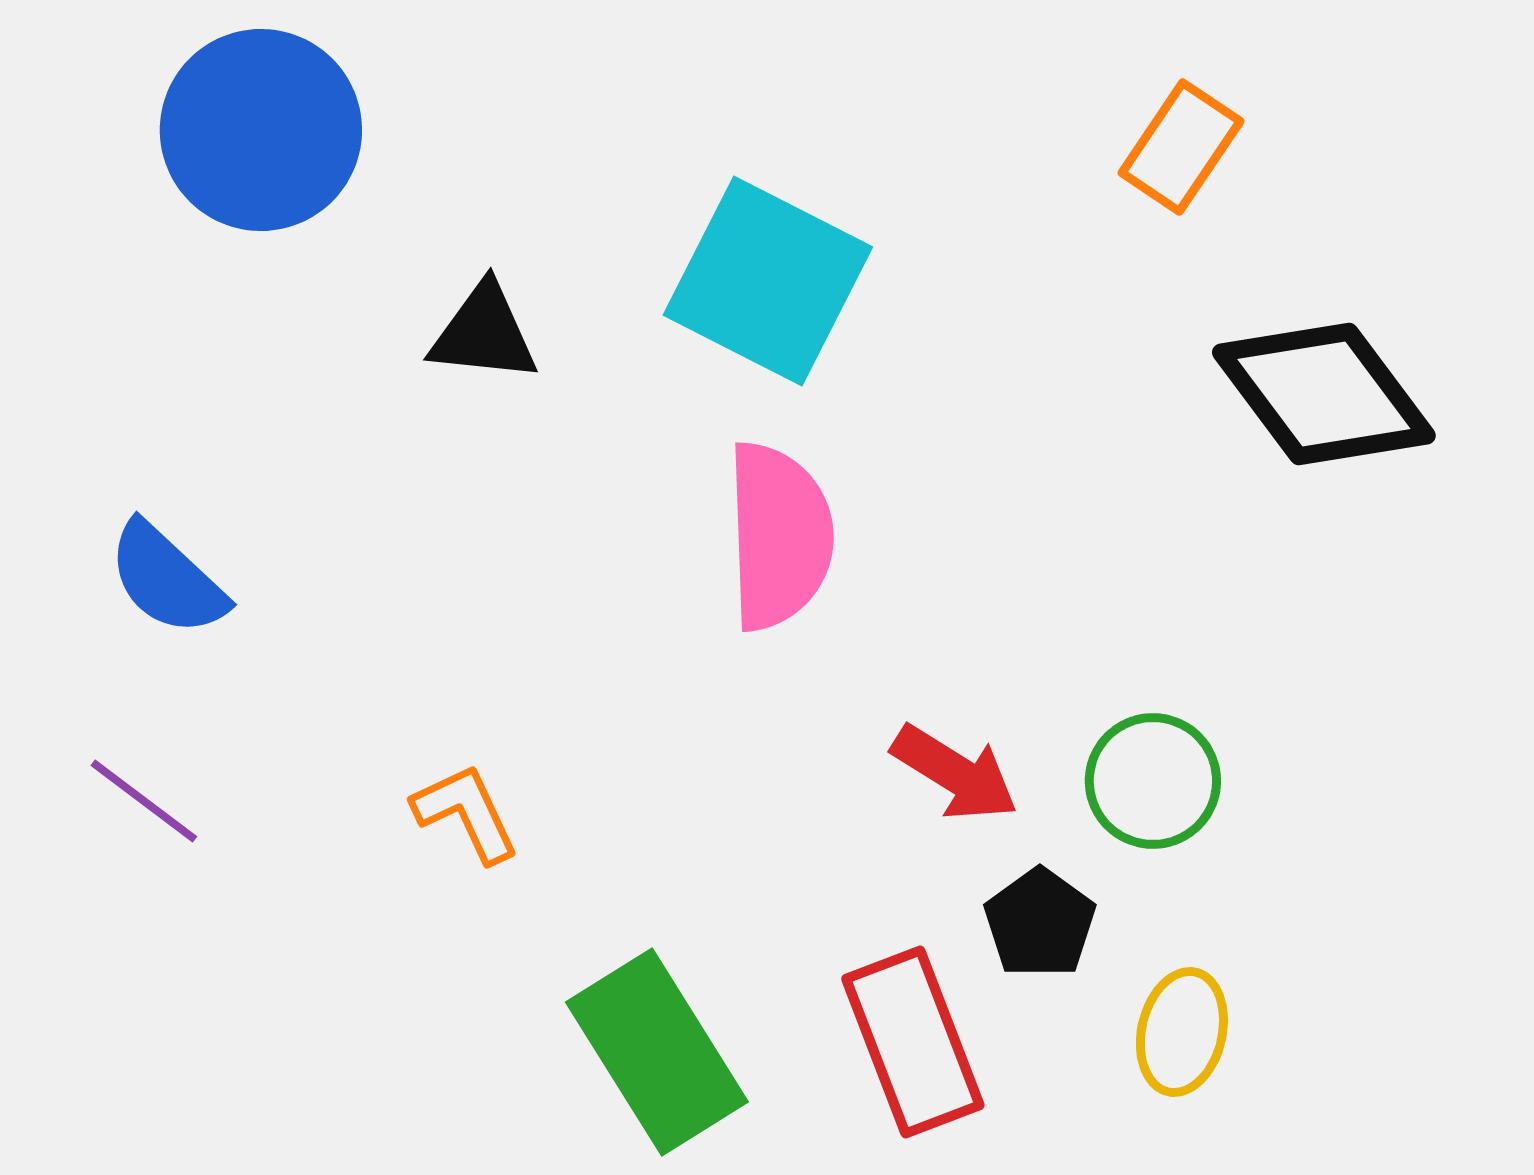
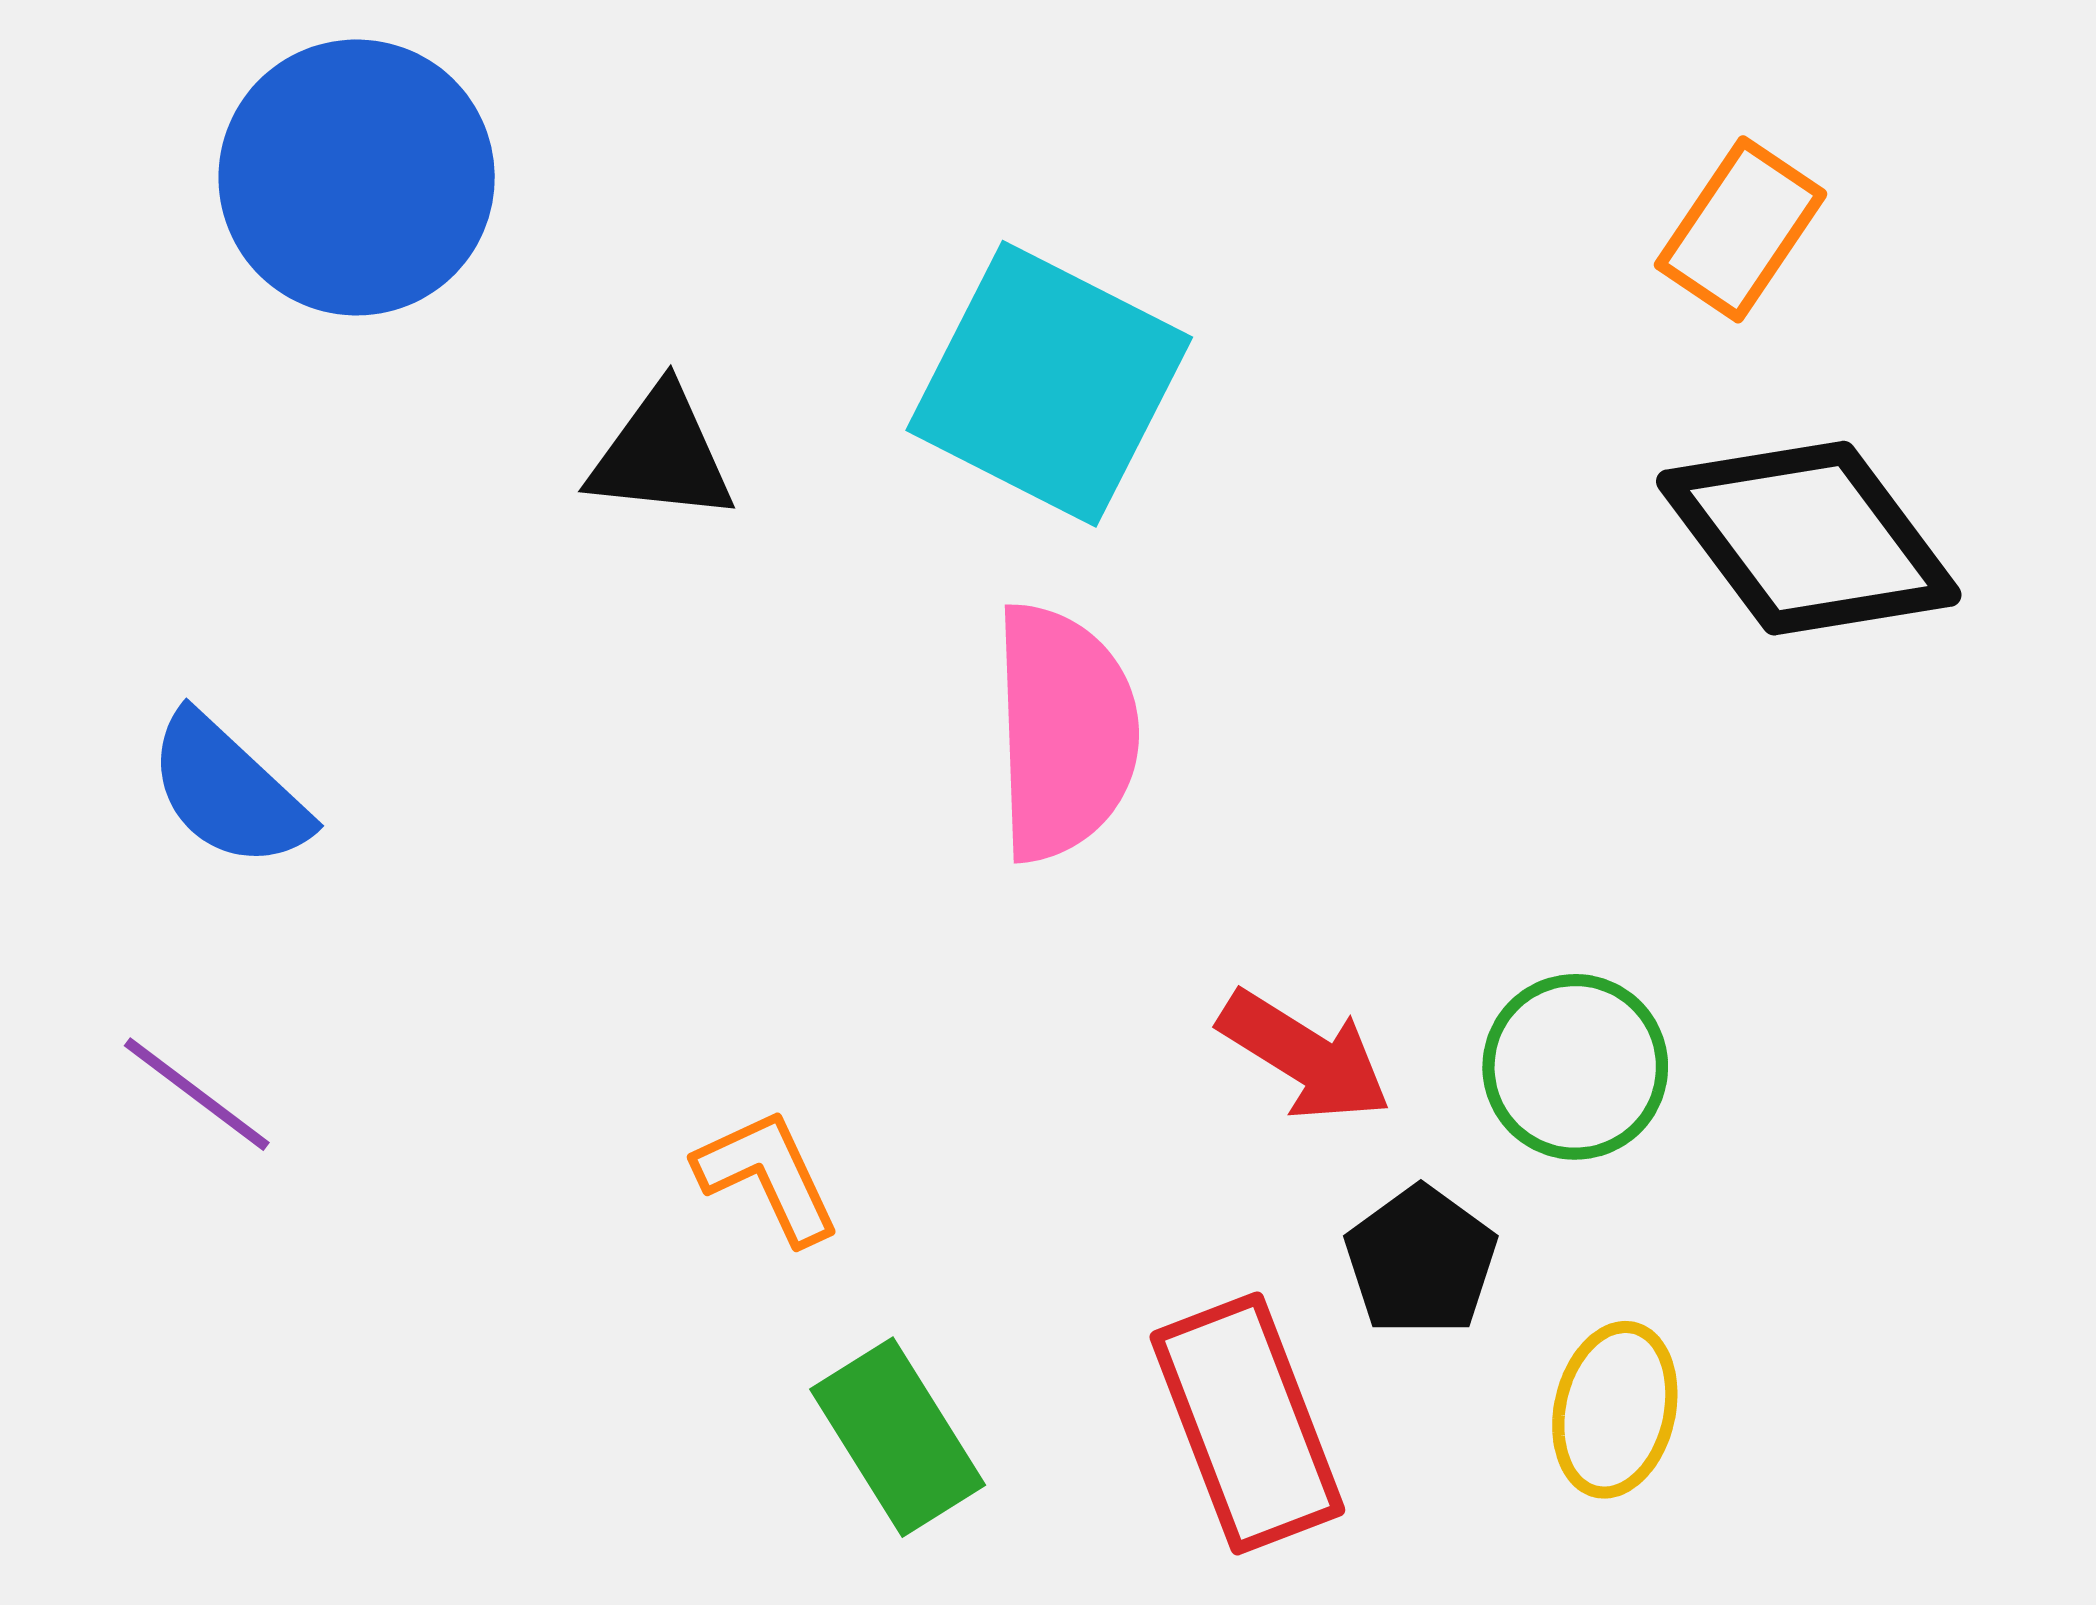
orange rectangle: (1181, 147) -> (1741, 229), moved
orange L-shape: (466, 813) -> (768, 1176), moved
green rectangle: (657, 1052) -> (898, 1437), size x0.7

